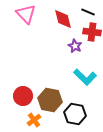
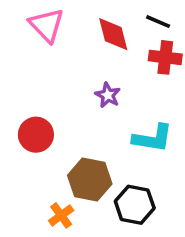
purple star: (75, 46) -> (108, 95), moved
cyan L-shape: (85, 77) -> (153, 138), turned -35
red circle: (23, 96) -> (36, 135), moved

